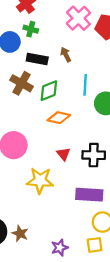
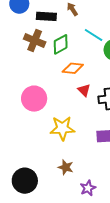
cyan line: (85, 85) -> (94, 35), turned -54
red triangle: (63, 154) -> (84, 90), moved
brown star: (20, 233) -> (66, 167), moved

